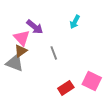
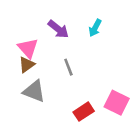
purple arrow: (35, 27) -> (58, 29), moved
gray triangle: (15, 63) -> (34, 91), moved

